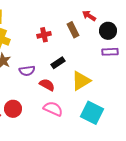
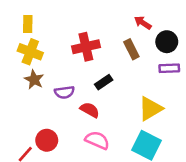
brown rectangle: (73, 30) -> (131, 49), moved
red cross: (44, 35) -> (86, 47), size x1.5
yellow triangle: (81, 81) -> (150, 109), moved

